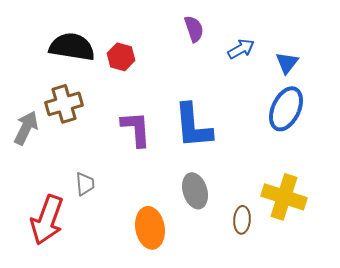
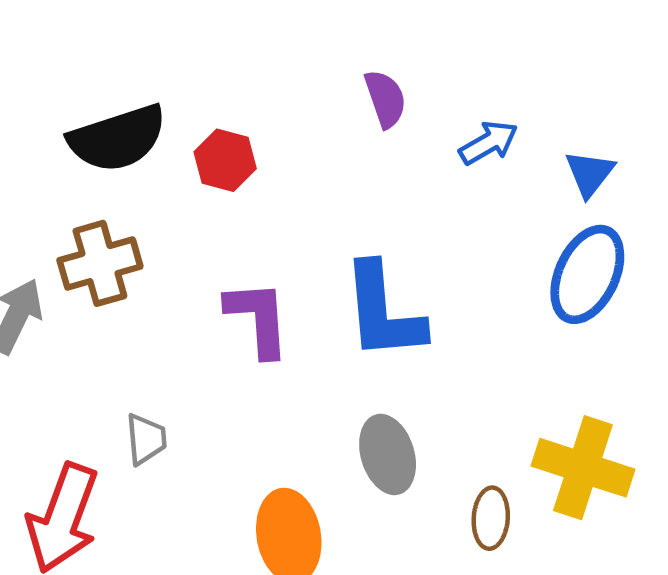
black semicircle: (72, 47) -> (118, 138), turned 153

